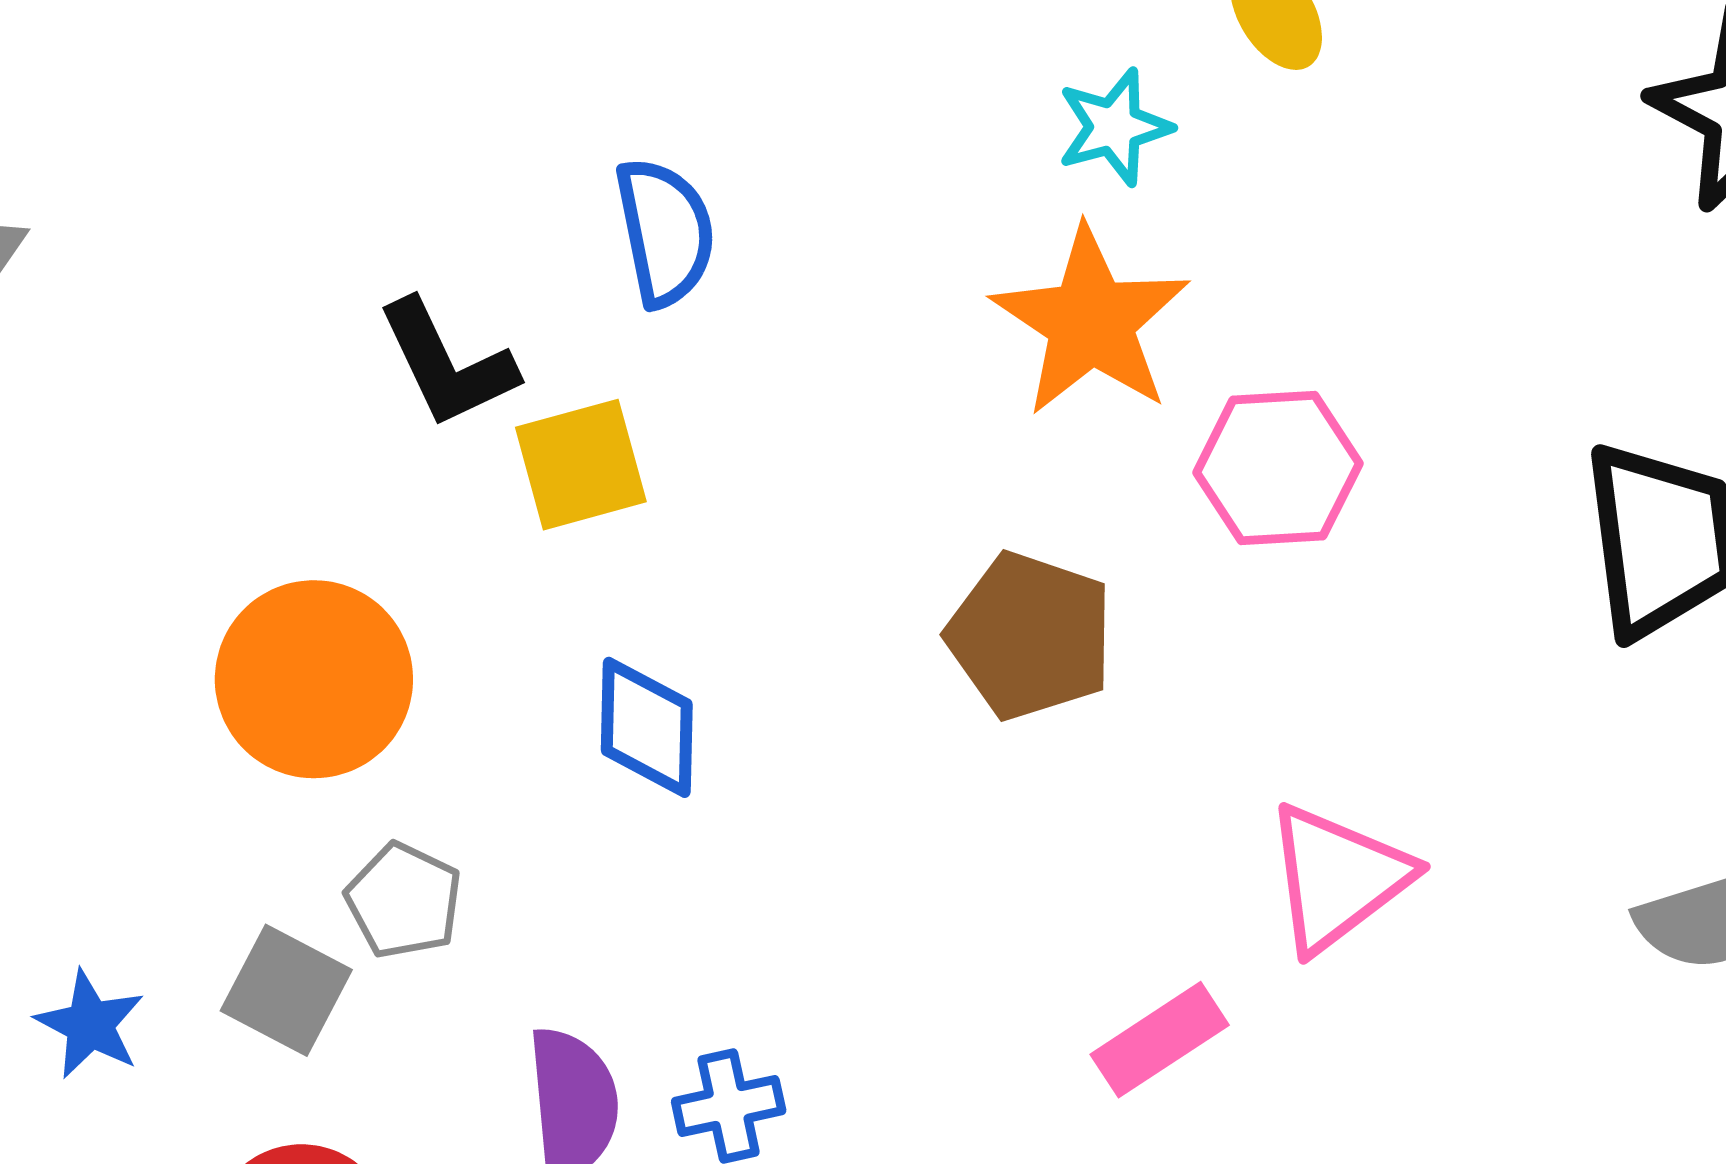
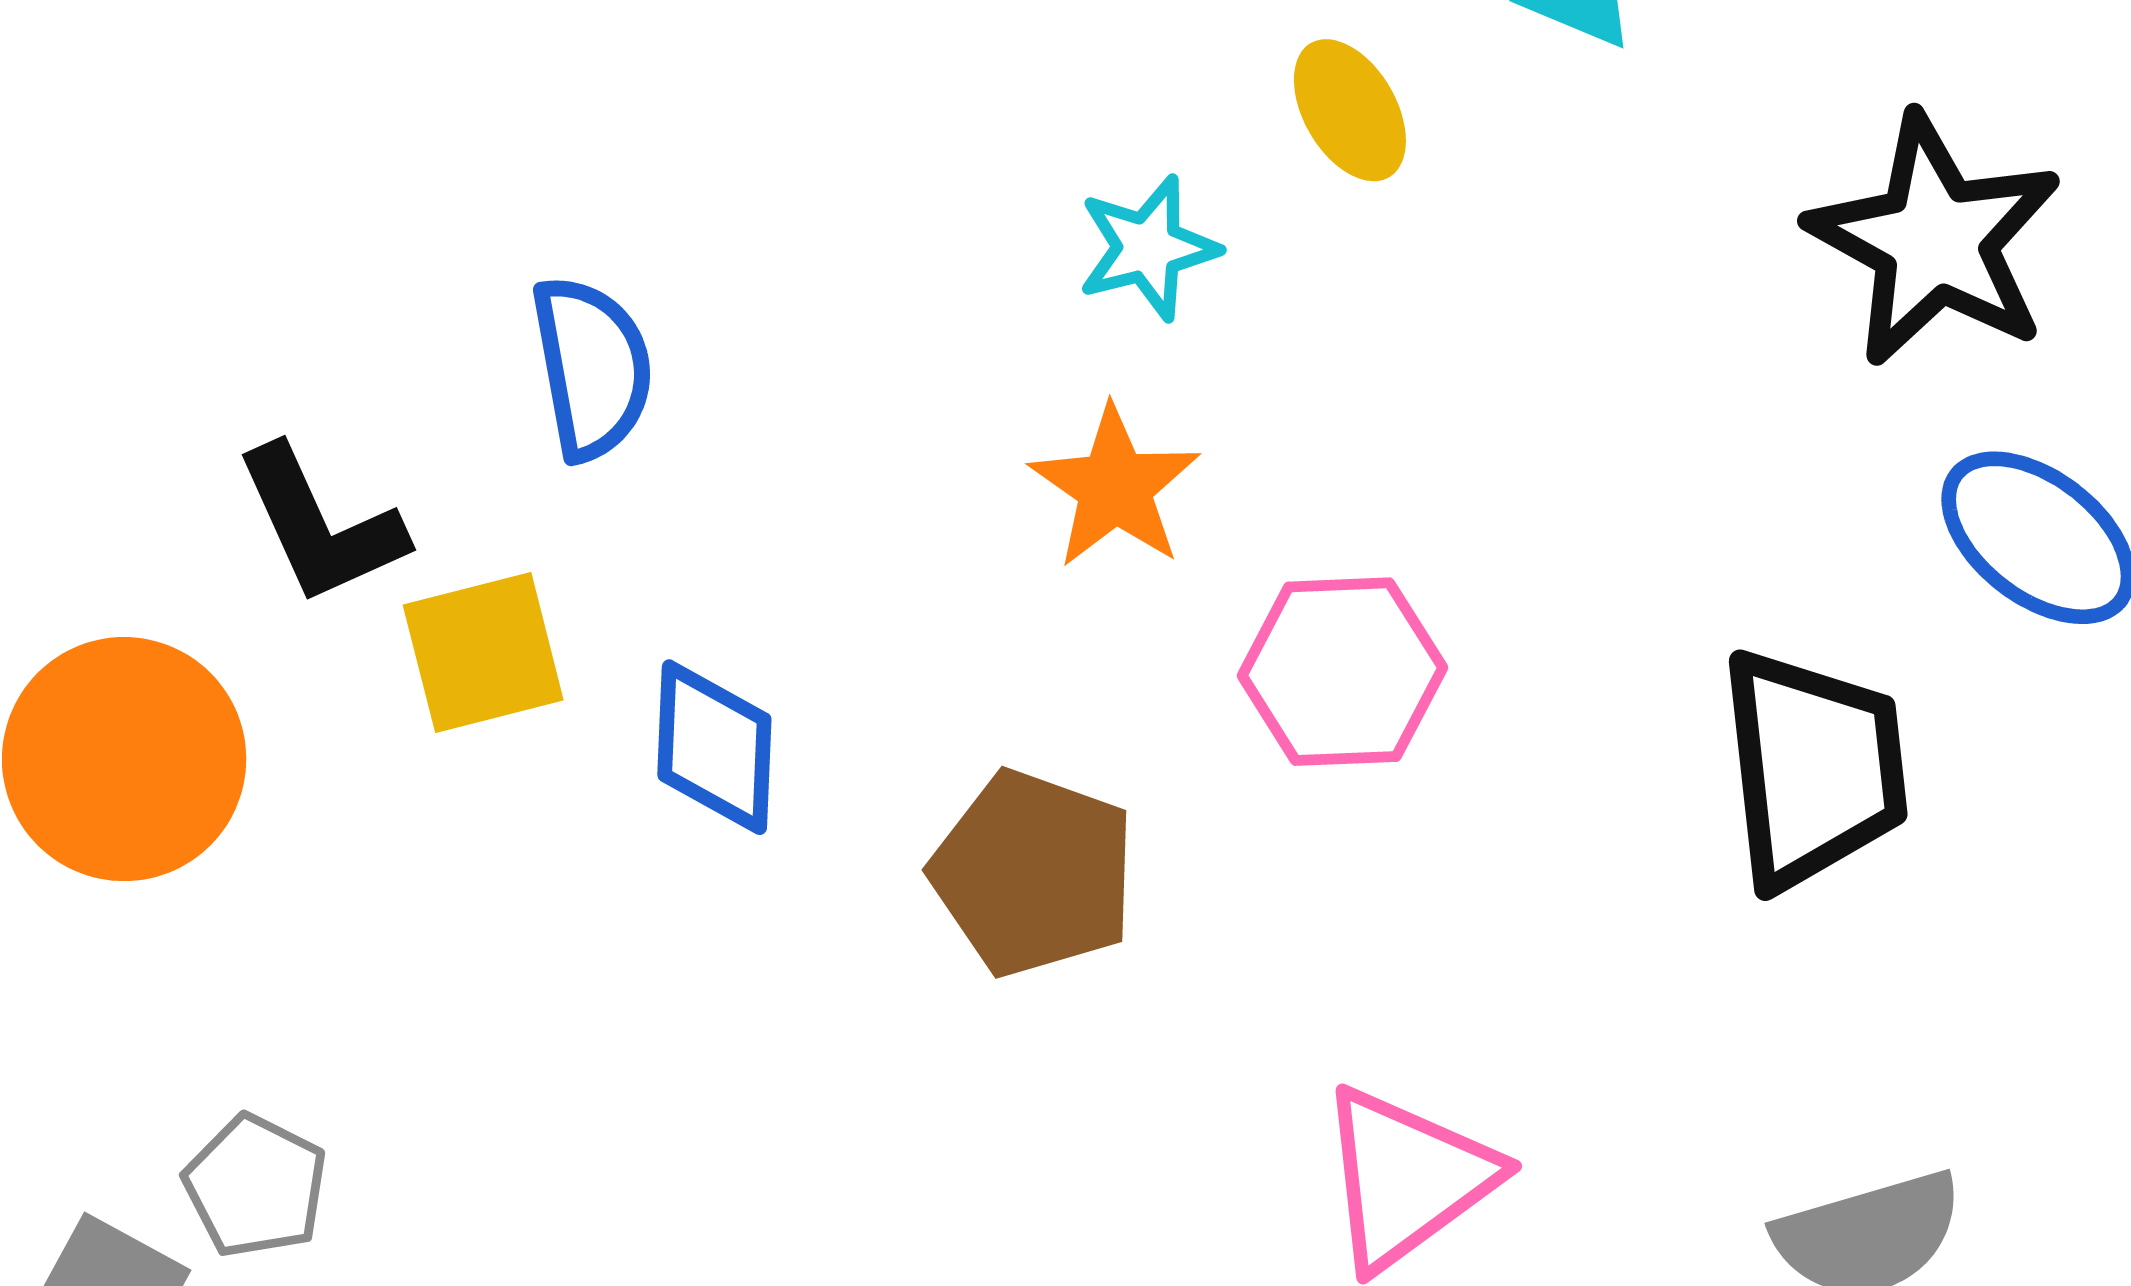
orange star: (1091, 322) -> (1115, 487), size x0.7
orange circle: (314, 679) -> (124, 759), moved
blue diamond: (647, 727) -> (714, 747), moved

